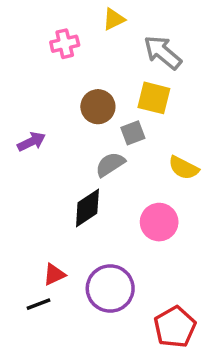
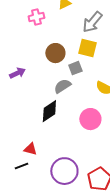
gray arrow: (163, 52) -> (92, 22), turned -90
red triangle: (54, 275) -> (30, 149), turned 40
purple circle: (110, 288) -> (64, 171), moved

